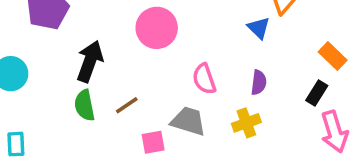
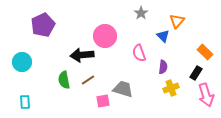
black arrow: (90, 61) -> (82, 55), moved, turned -115
pink semicircle: (204, 79) -> (139, 53), moved
yellow cross: (246, 123) -> (171, 88), moved

